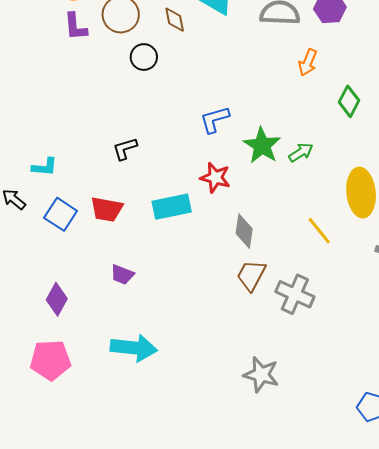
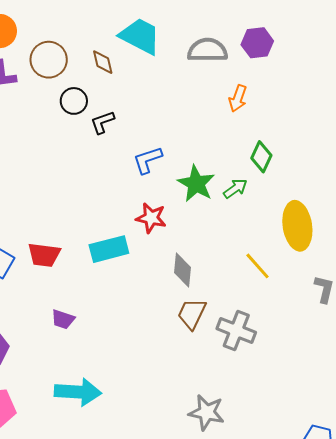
green diamond: (349, 101) -> (261, 157), moved
black L-shape: (125, 149) -> (102, 122), moved

